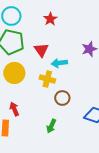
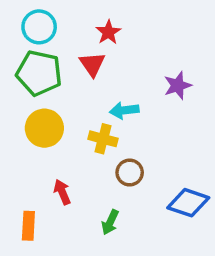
red triangle: (41, 50) -> (92, 64), moved
red arrow: (14, 109) -> (62, 192), moved

